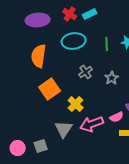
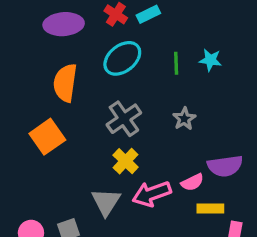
cyan ellipse: (74, 41) -> (122, 58), turned -30
gray cross: (86, 72) -> (124, 119), moved, size x1.5
orange square: (50, 89) -> (47, 137), moved

